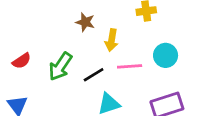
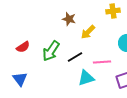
yellow arrow: (112, 40) -> (88, 32), turned 35
pink line: (130, 66) -> (102, 62), moved

